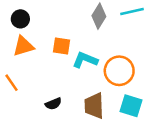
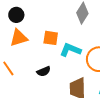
black semicircle: (53, 104) -> (44, 71), moved

